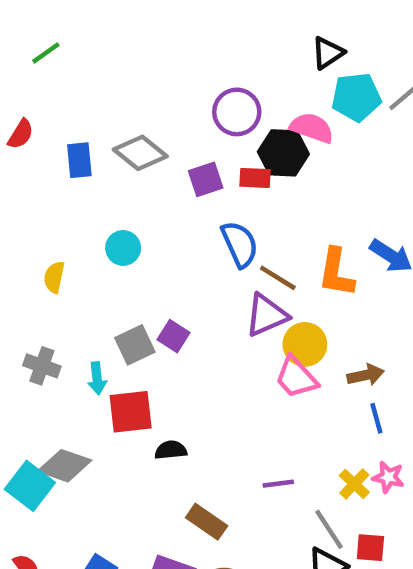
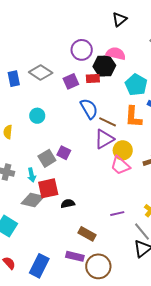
cyan pentagon: (356, 97) -> (136, 85), moved, turned -30
gray diamond: (65, 466) -> (33, 200), moved

